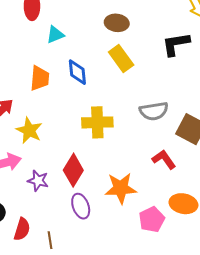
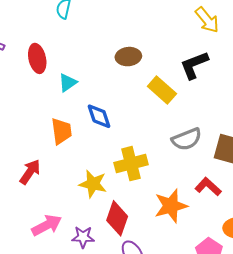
yellow rectangle: (121, 58) -> (162, 90), moved
yellow star: (29, 130) -> (93, 184), moved
orange star: (121, 188) -> (171, 206), moved

